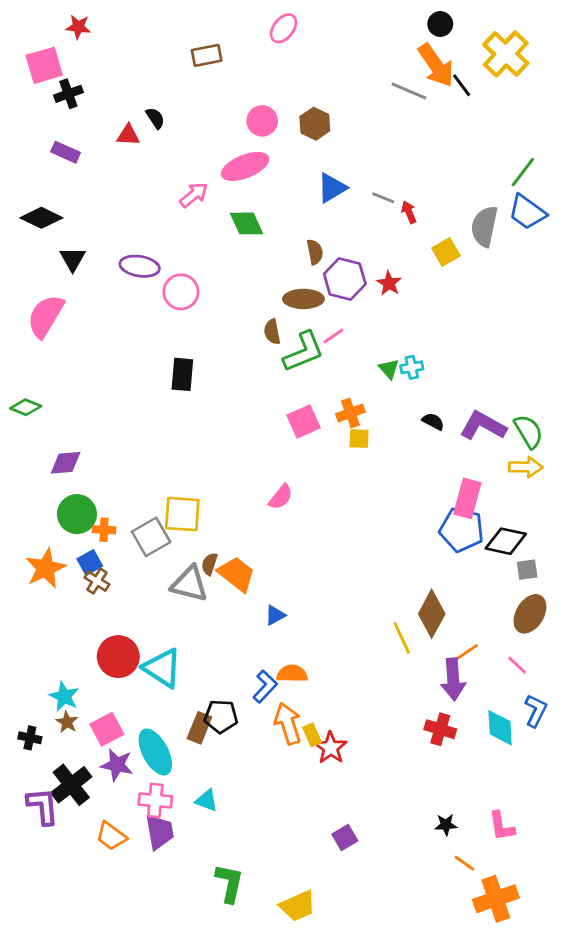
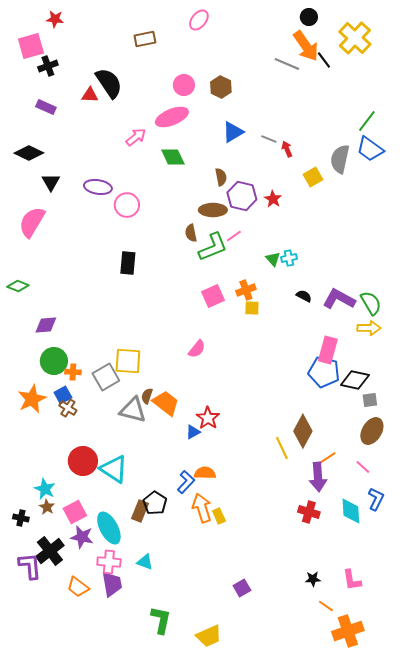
black semicircle: (155, 118) -> (109, 83), size x2.0
black pentagon: (221, 716) -> (155, 503), turned 30
red star: (331, 748) -> (208, 418), moved

